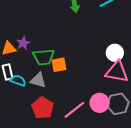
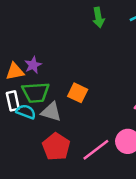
green trapezoid: (44, 57) -> (36, 93), moved
orange square: (59, 65) -> (78, 93), turned 35

